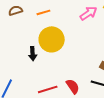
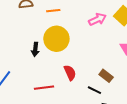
red semicircle: (73, 86) -> (70, 73), moved

